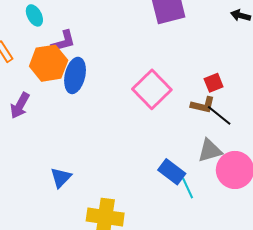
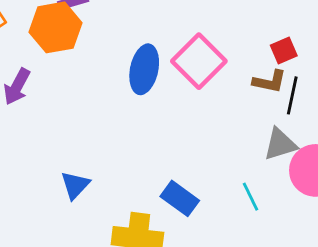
blue ellipse: (75, 75) -> (144, 69), moved
black line: (219, 115) -> (292, 95), turned 64
blue rectangle: (172, 172) -> (180, 198), moved

